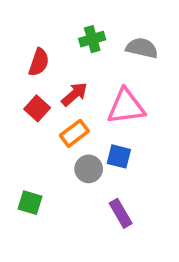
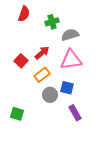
gray semicircle: (142, 48) -> (70, 35), moved, turned -30
red semicircle: (39, 62) -> (24, 14), moved
purple rectangle: (121, 213) -> (75, 113), moved

